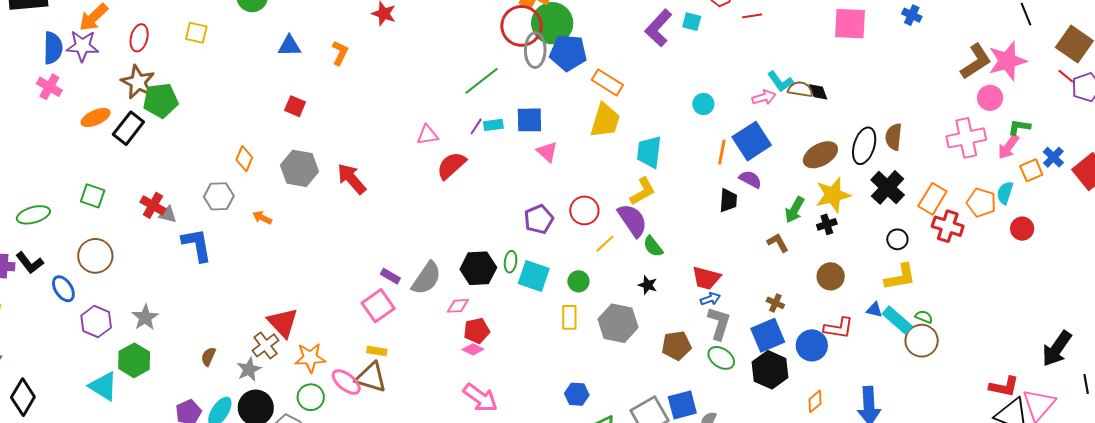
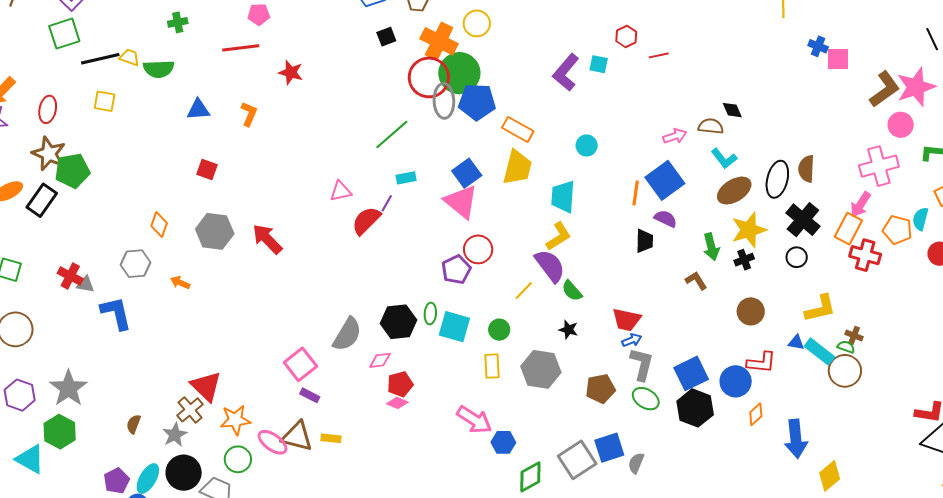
pink square: (850, 24) -> (838, 59), moved, size x0.7
cyan L-shape: (780, 81) -> (724, 159), moved
black diamond: (818, 92) -> (732, 110), moved
cyan circle: (703, 104) -> (587, 145), moved
blue square: (529, 120) -> (467, 173), moved, turned -32
purple line: (476, 127) -> (387, 203), moved
pink arrow: (1008, 147) -> (860, 205), moved
pink triangle: (547, 152) -> (461, 202), size x1.6
red circle: (584, 210) -> (478, 249), moved
green arrow: (795, 210) -> (711, 247), turned -40
black circle: (897, 239) -> (797, 257), moved
purple rectangle: (390, 276) -> (310, 395), moved
brown cross: (775, 303) -> (854, 336), moved
gray star: (145, 317) -> (68, 388), size x1.4
yellow rectangle: (377, 351) -> (331, 438), moved
pink arrow: (480, 398) -> (474, 420), moved
orange diamond: (815, 401) -> (756, 414), moved

